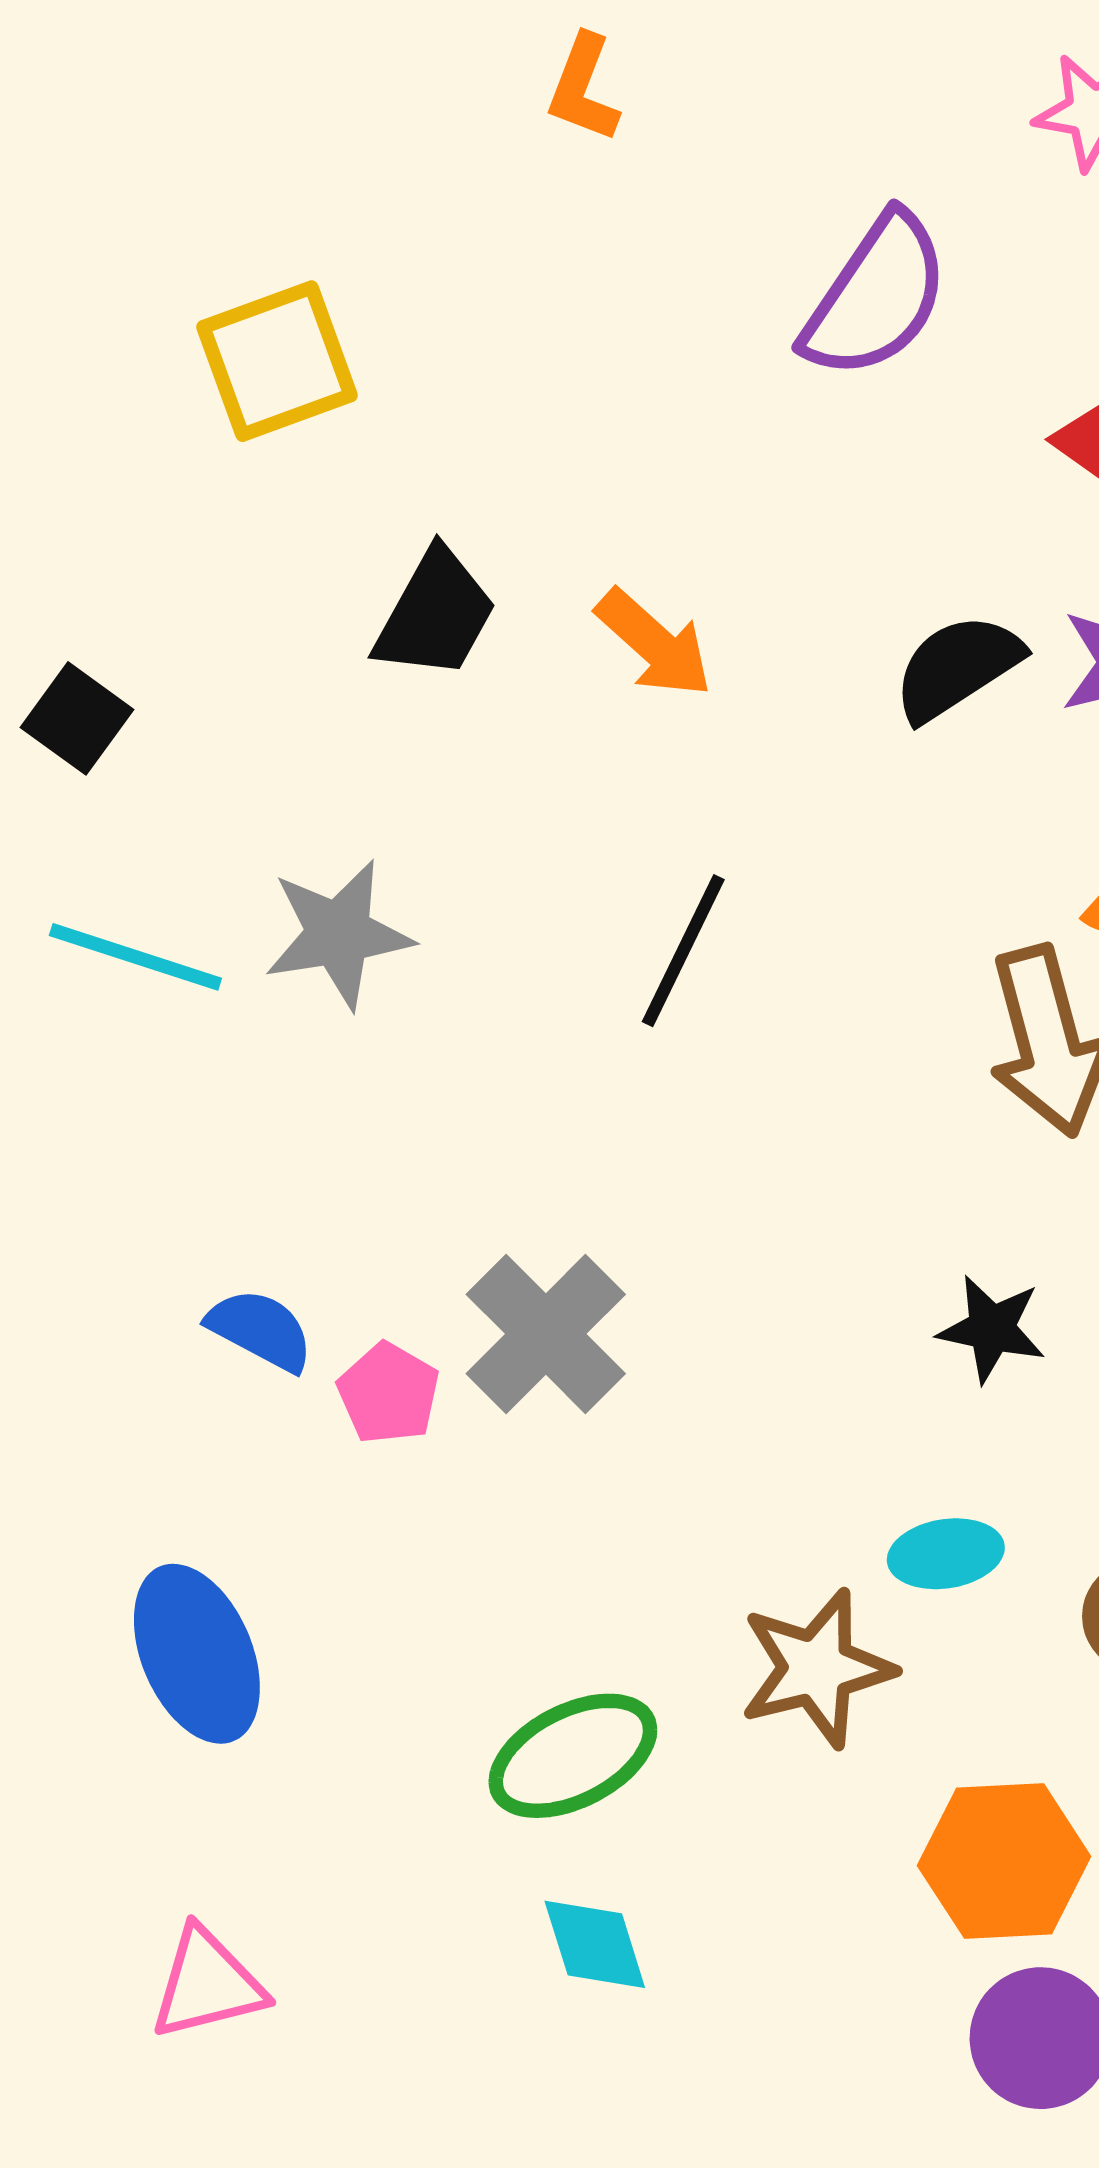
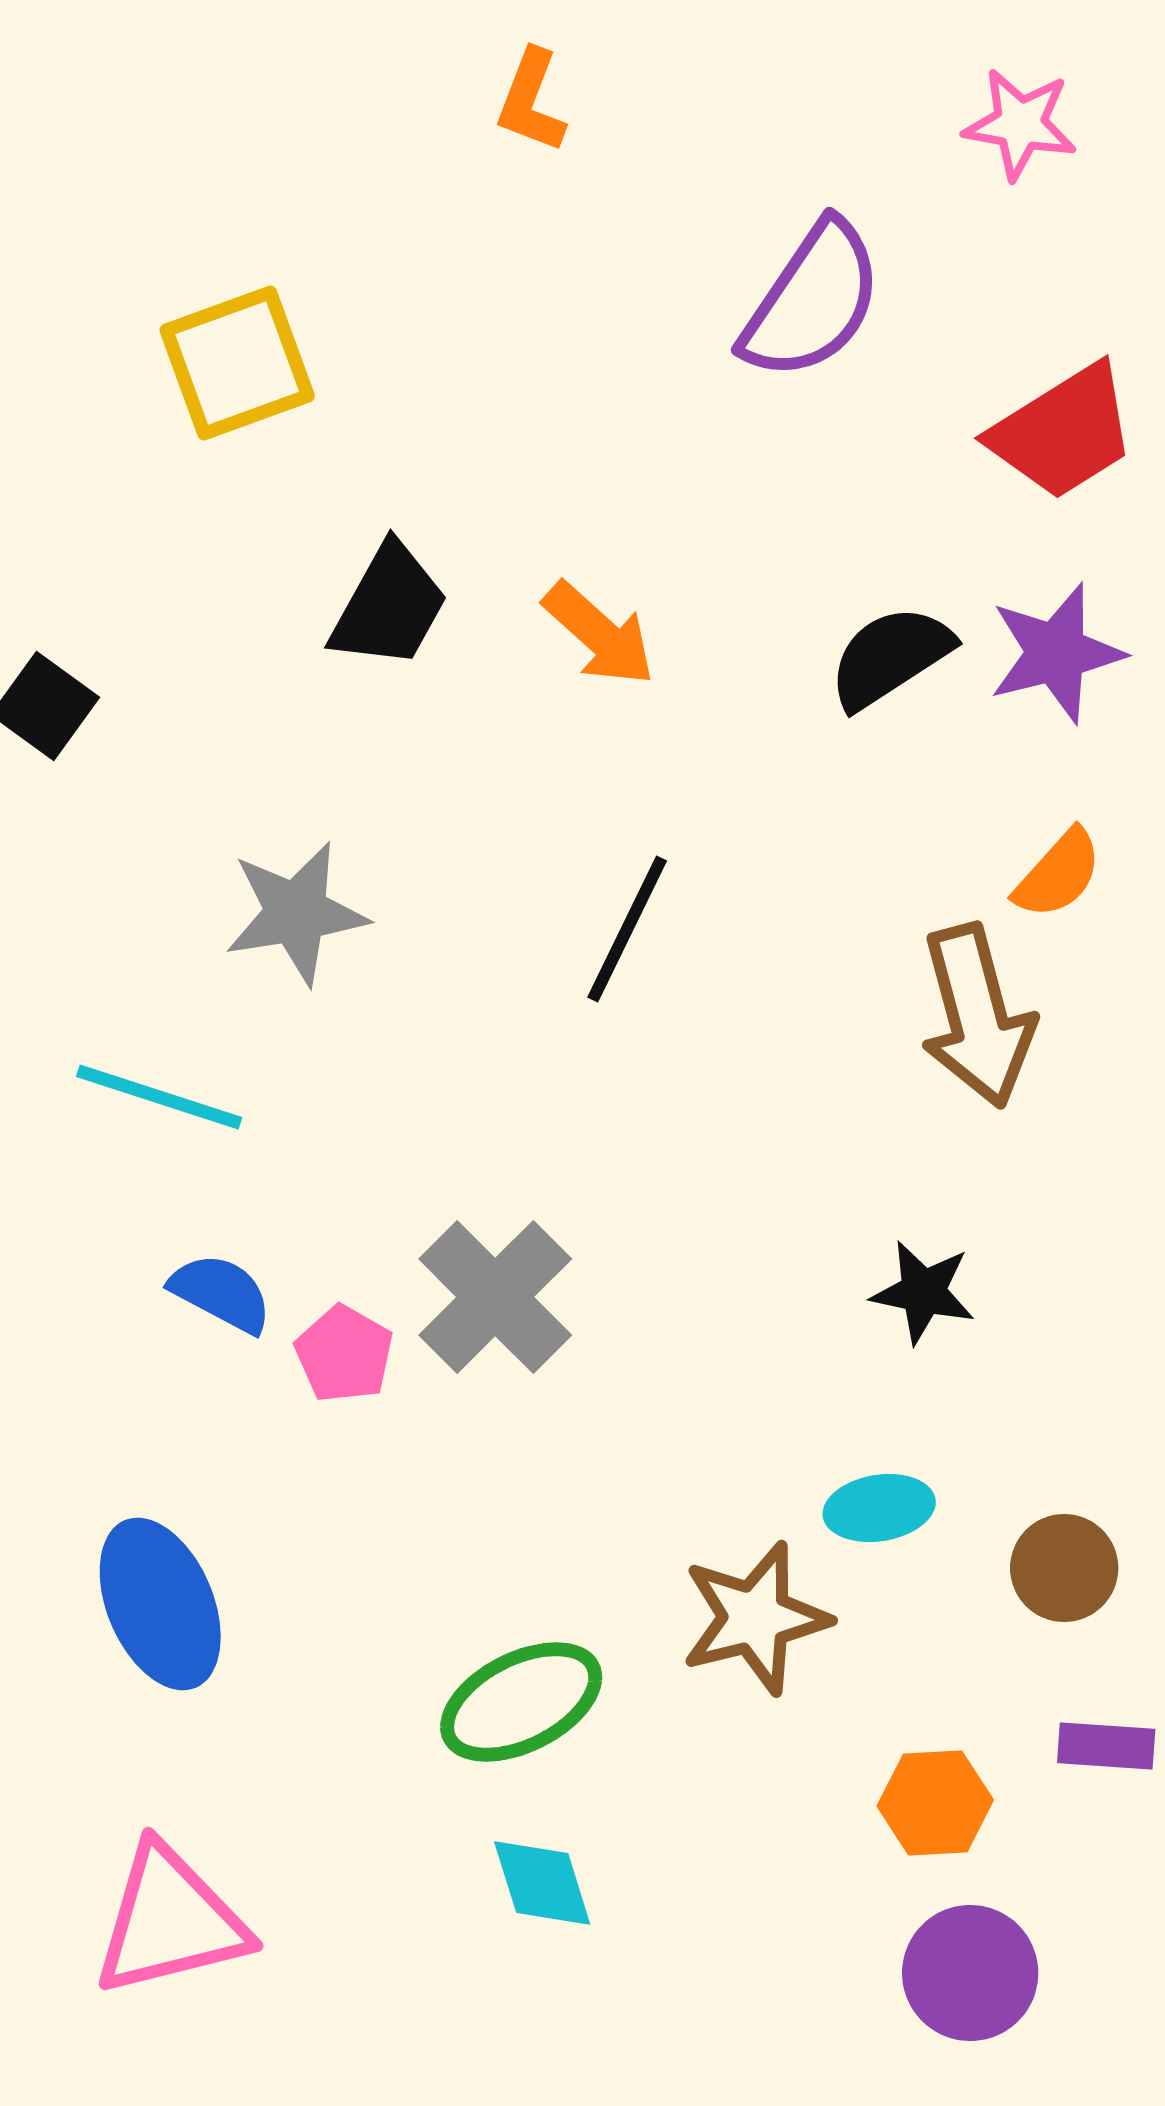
cyan line: (135, 957) -> (159, 1097), moved
orange hexagon: (1004, 1861) -> (935, 1803), size x0.7
pink triangle: (207, 1984) -> (170, 1921), size x1.4

